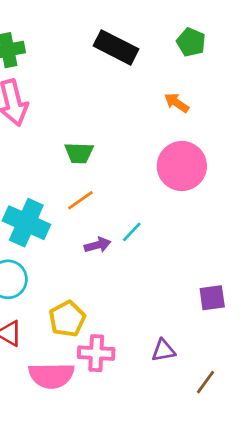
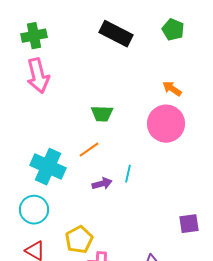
orange arrow: (177, 103) -> (172, 89), moved
green trapezoid: (79, 153) -> (102, 114), moved
cyan line: (132, 232) -> (128, 174), turned -30

